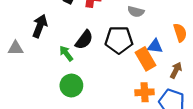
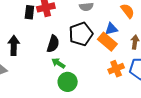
green arrow: (66, 53) -> (58, 63), moved
green circle: (71, 86) -> (68, 82), moved

